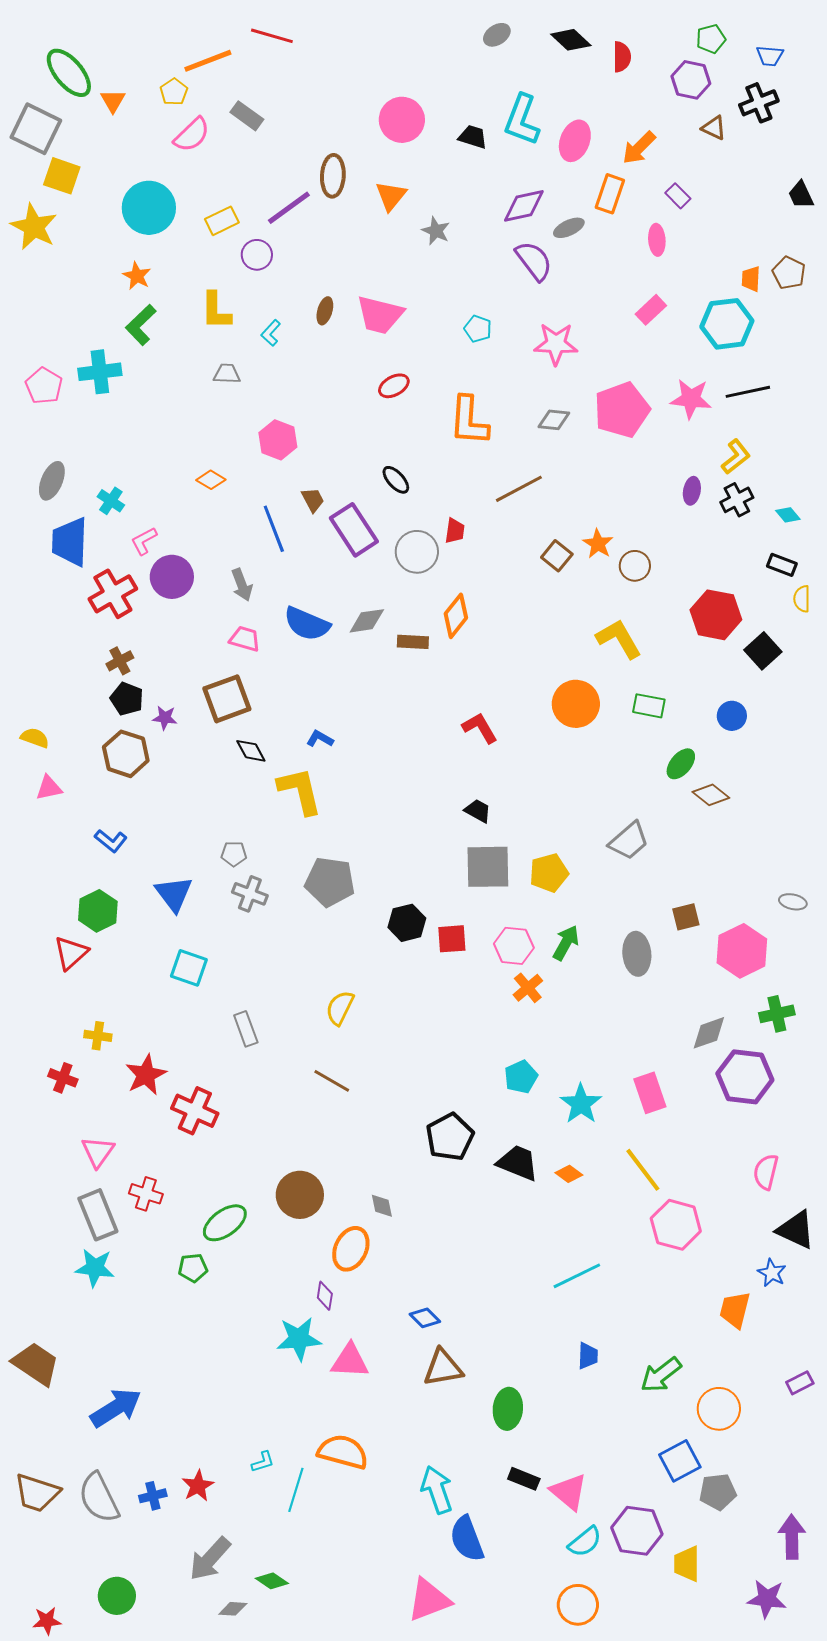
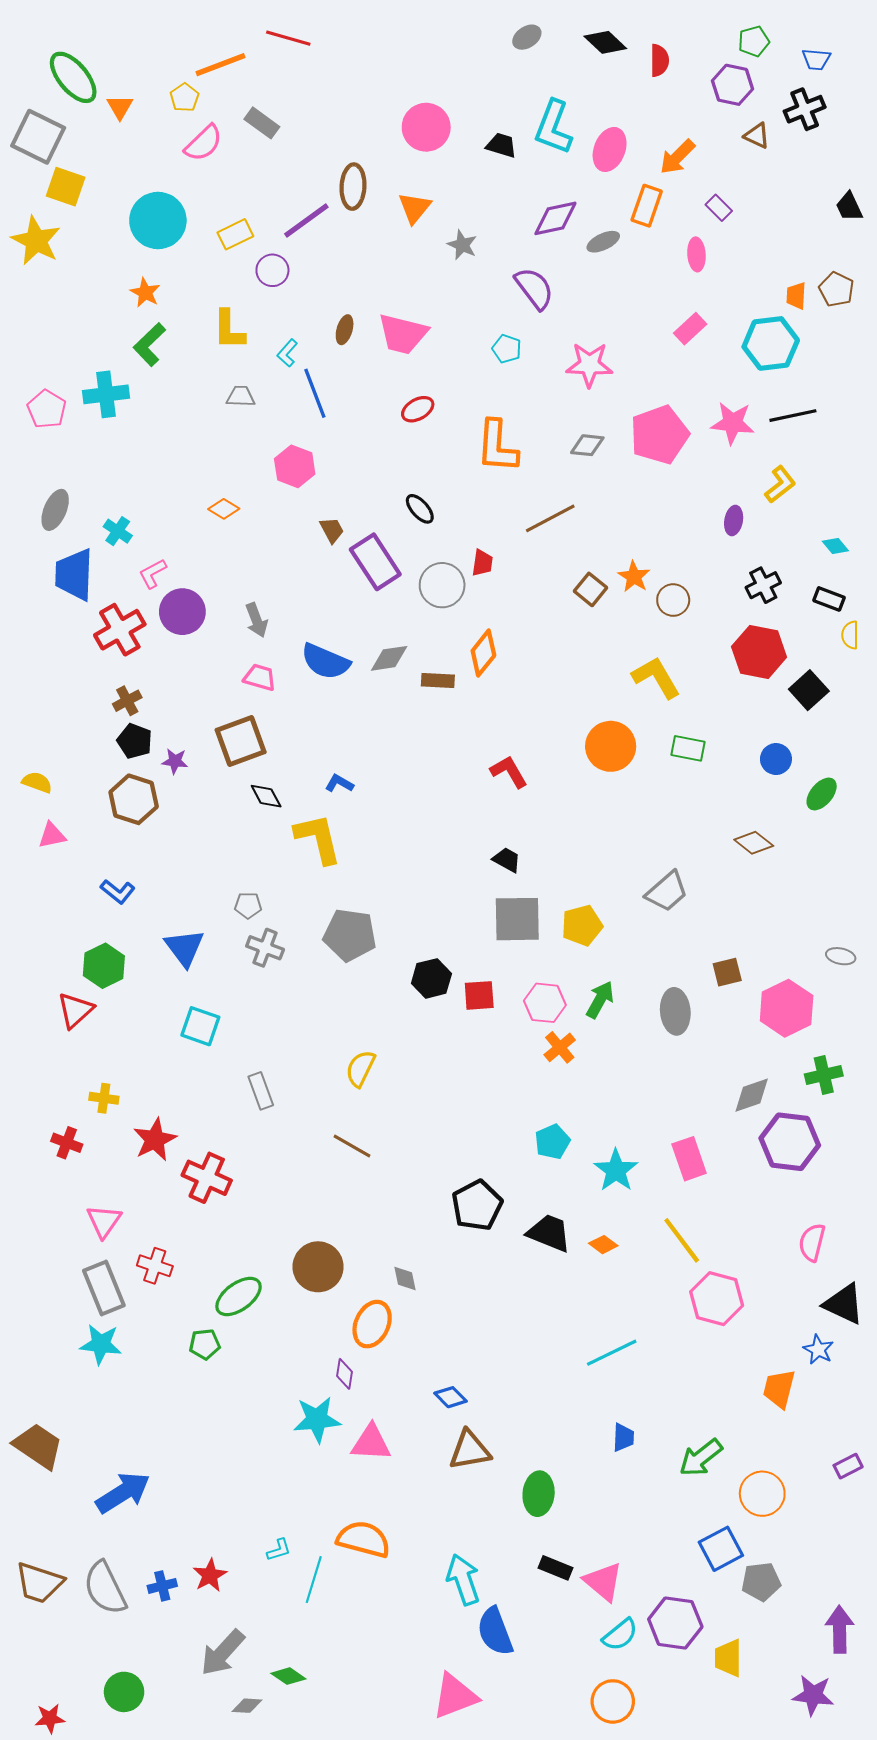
purple semicircle: (534, 261) -> (534, 288), moved
black cross: (737, 500) -> (763, 585), moved
blue line: (274, 529) -> (315, 393), moved
green ellipse: (681, 764) -> (822, 794), moved

